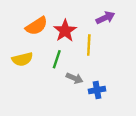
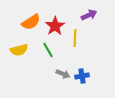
green line: (57, 59) -> (48, 50), turned -49
gray arrow: (75, 78) -> (63, 74), moved

